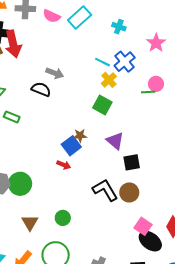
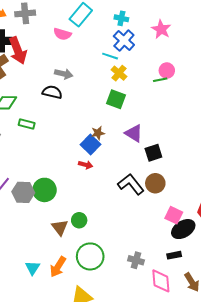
pink semicircle: (52, 16) -> (62, 34), moved
blue cross: (125, 62) -> (124, 40), moved
green circle: (63, 218) -> (79, 220), moved
black ellipse: (150, 241) -> (183, 229), turned -60

